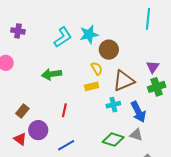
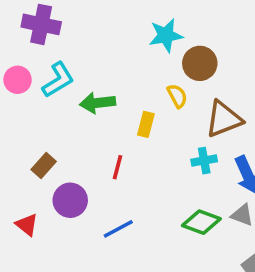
purple cross: (18, 31) -> (41, 24), size x1.5
cyan L-shape: (63, 37) -> (58, 80), moved
yellow rectangle: (92, 86) -> (146, 124), moved, turned -64
red triangle: (20, 139) -> (27, 225), moved

